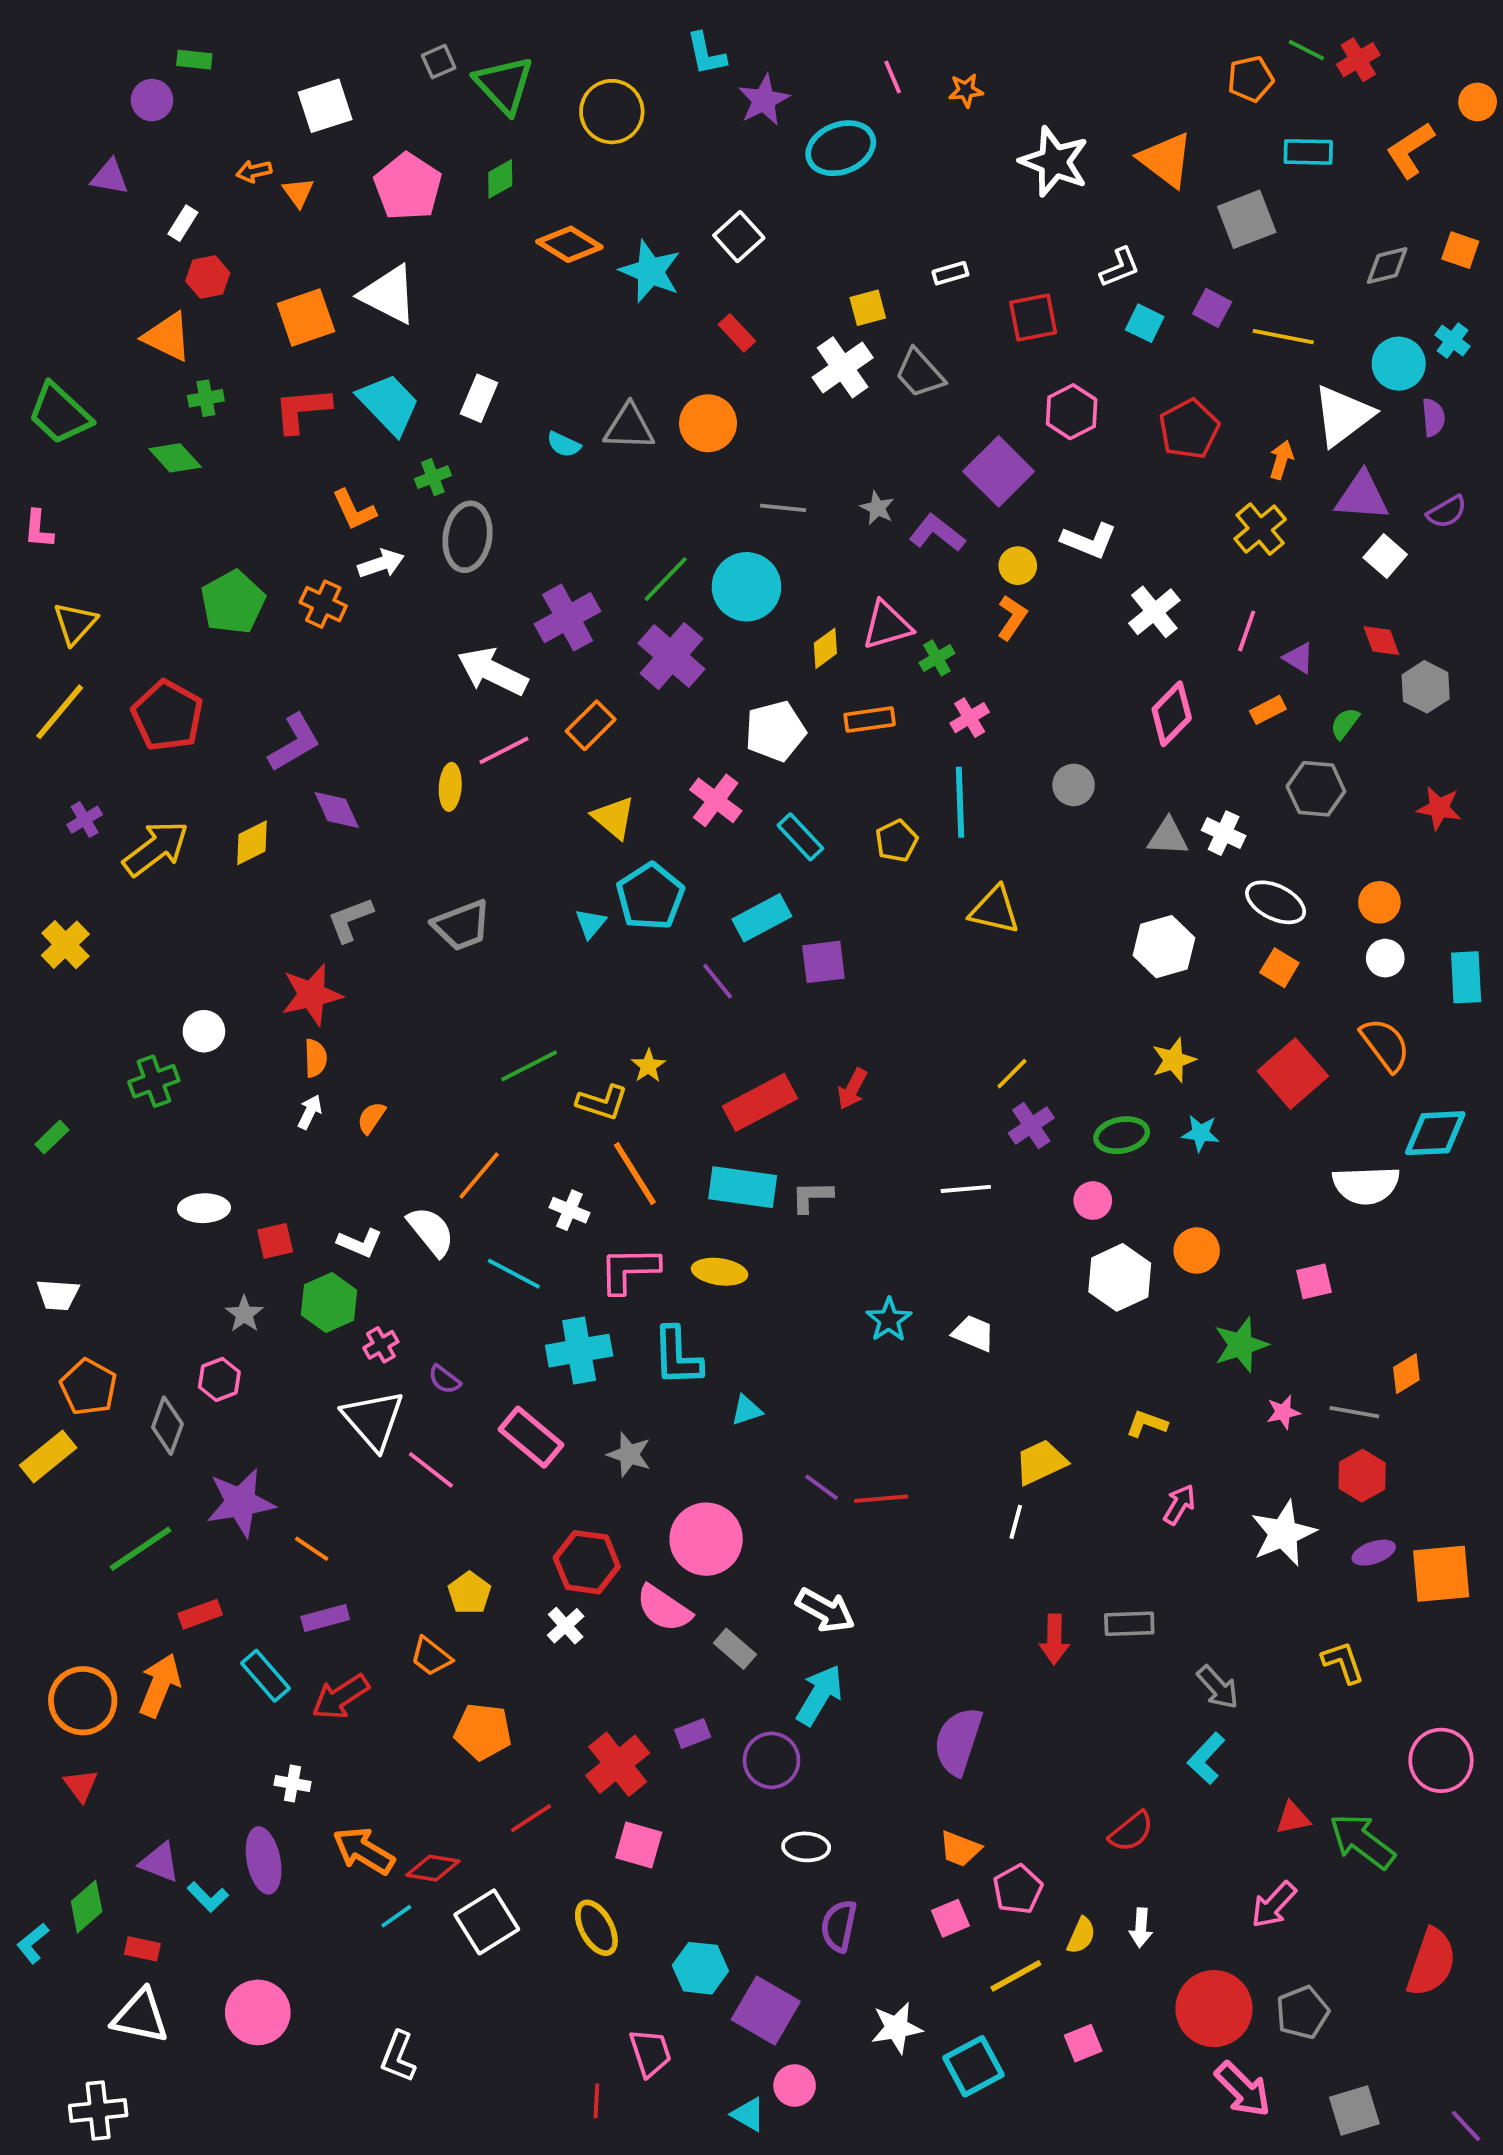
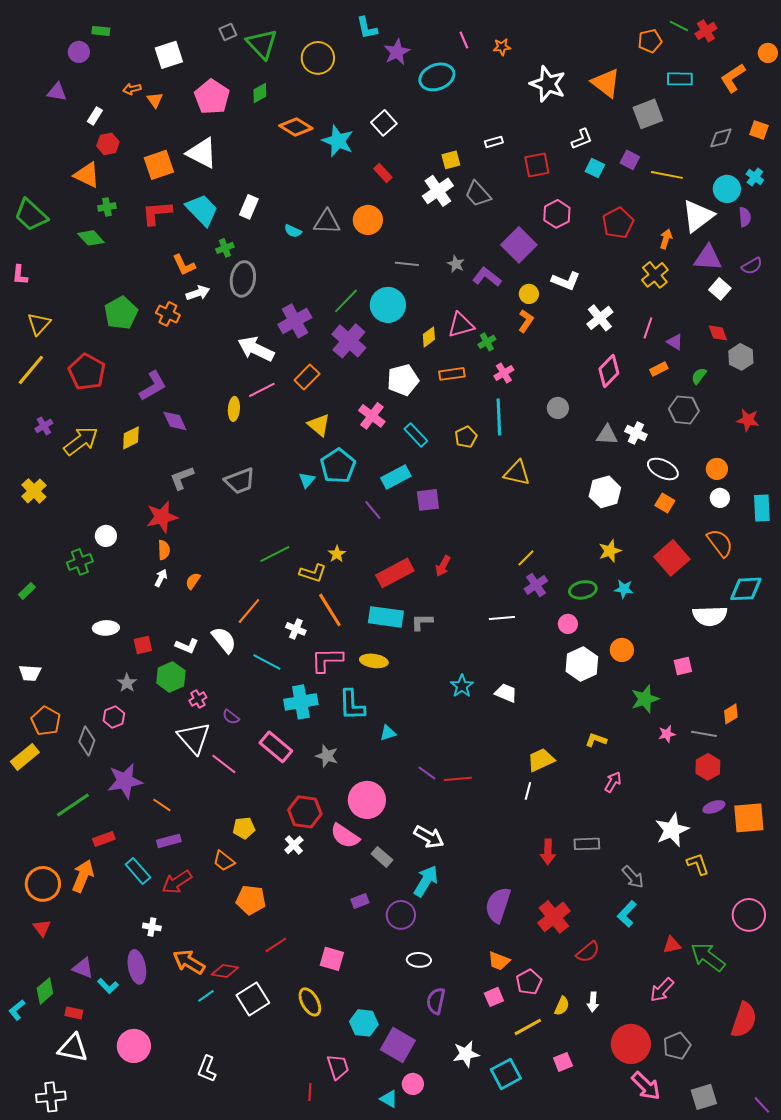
white star: (1283, 1533) -> (672, 830), moved
yellow pentagon: (469, 1593) -> (244, 828), turned 30
red cross: (618, 1764) -> (554, 917), moved

